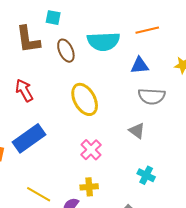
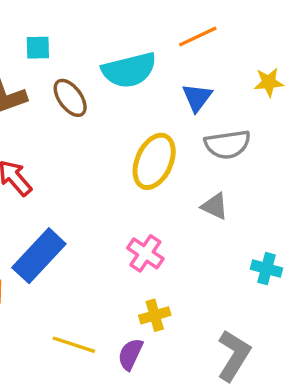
blue triangle: (140, 65) -> (197, 97), turned -36
yellow ellipse: (85, 99) -> (154, 161), moved, turned 64
cyan cross: (146, 175) -> (267, 269), moved

